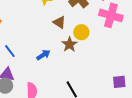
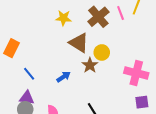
pink cross: (111, 15) -> (136, 73), moved
brown triangle: (59, 22) -> (79, 43), size x1.5

